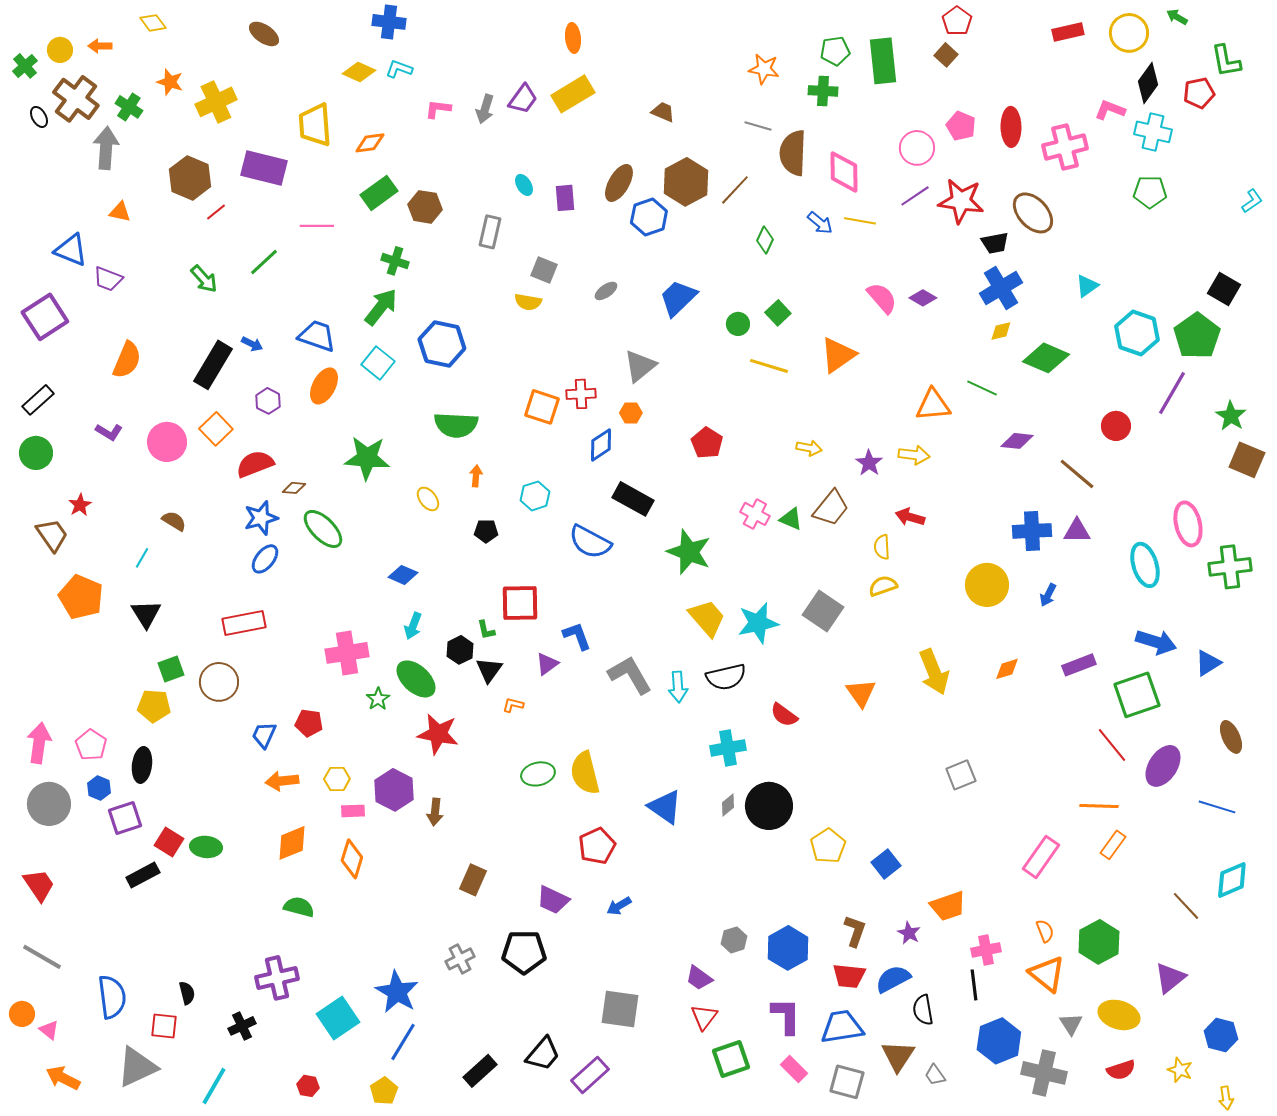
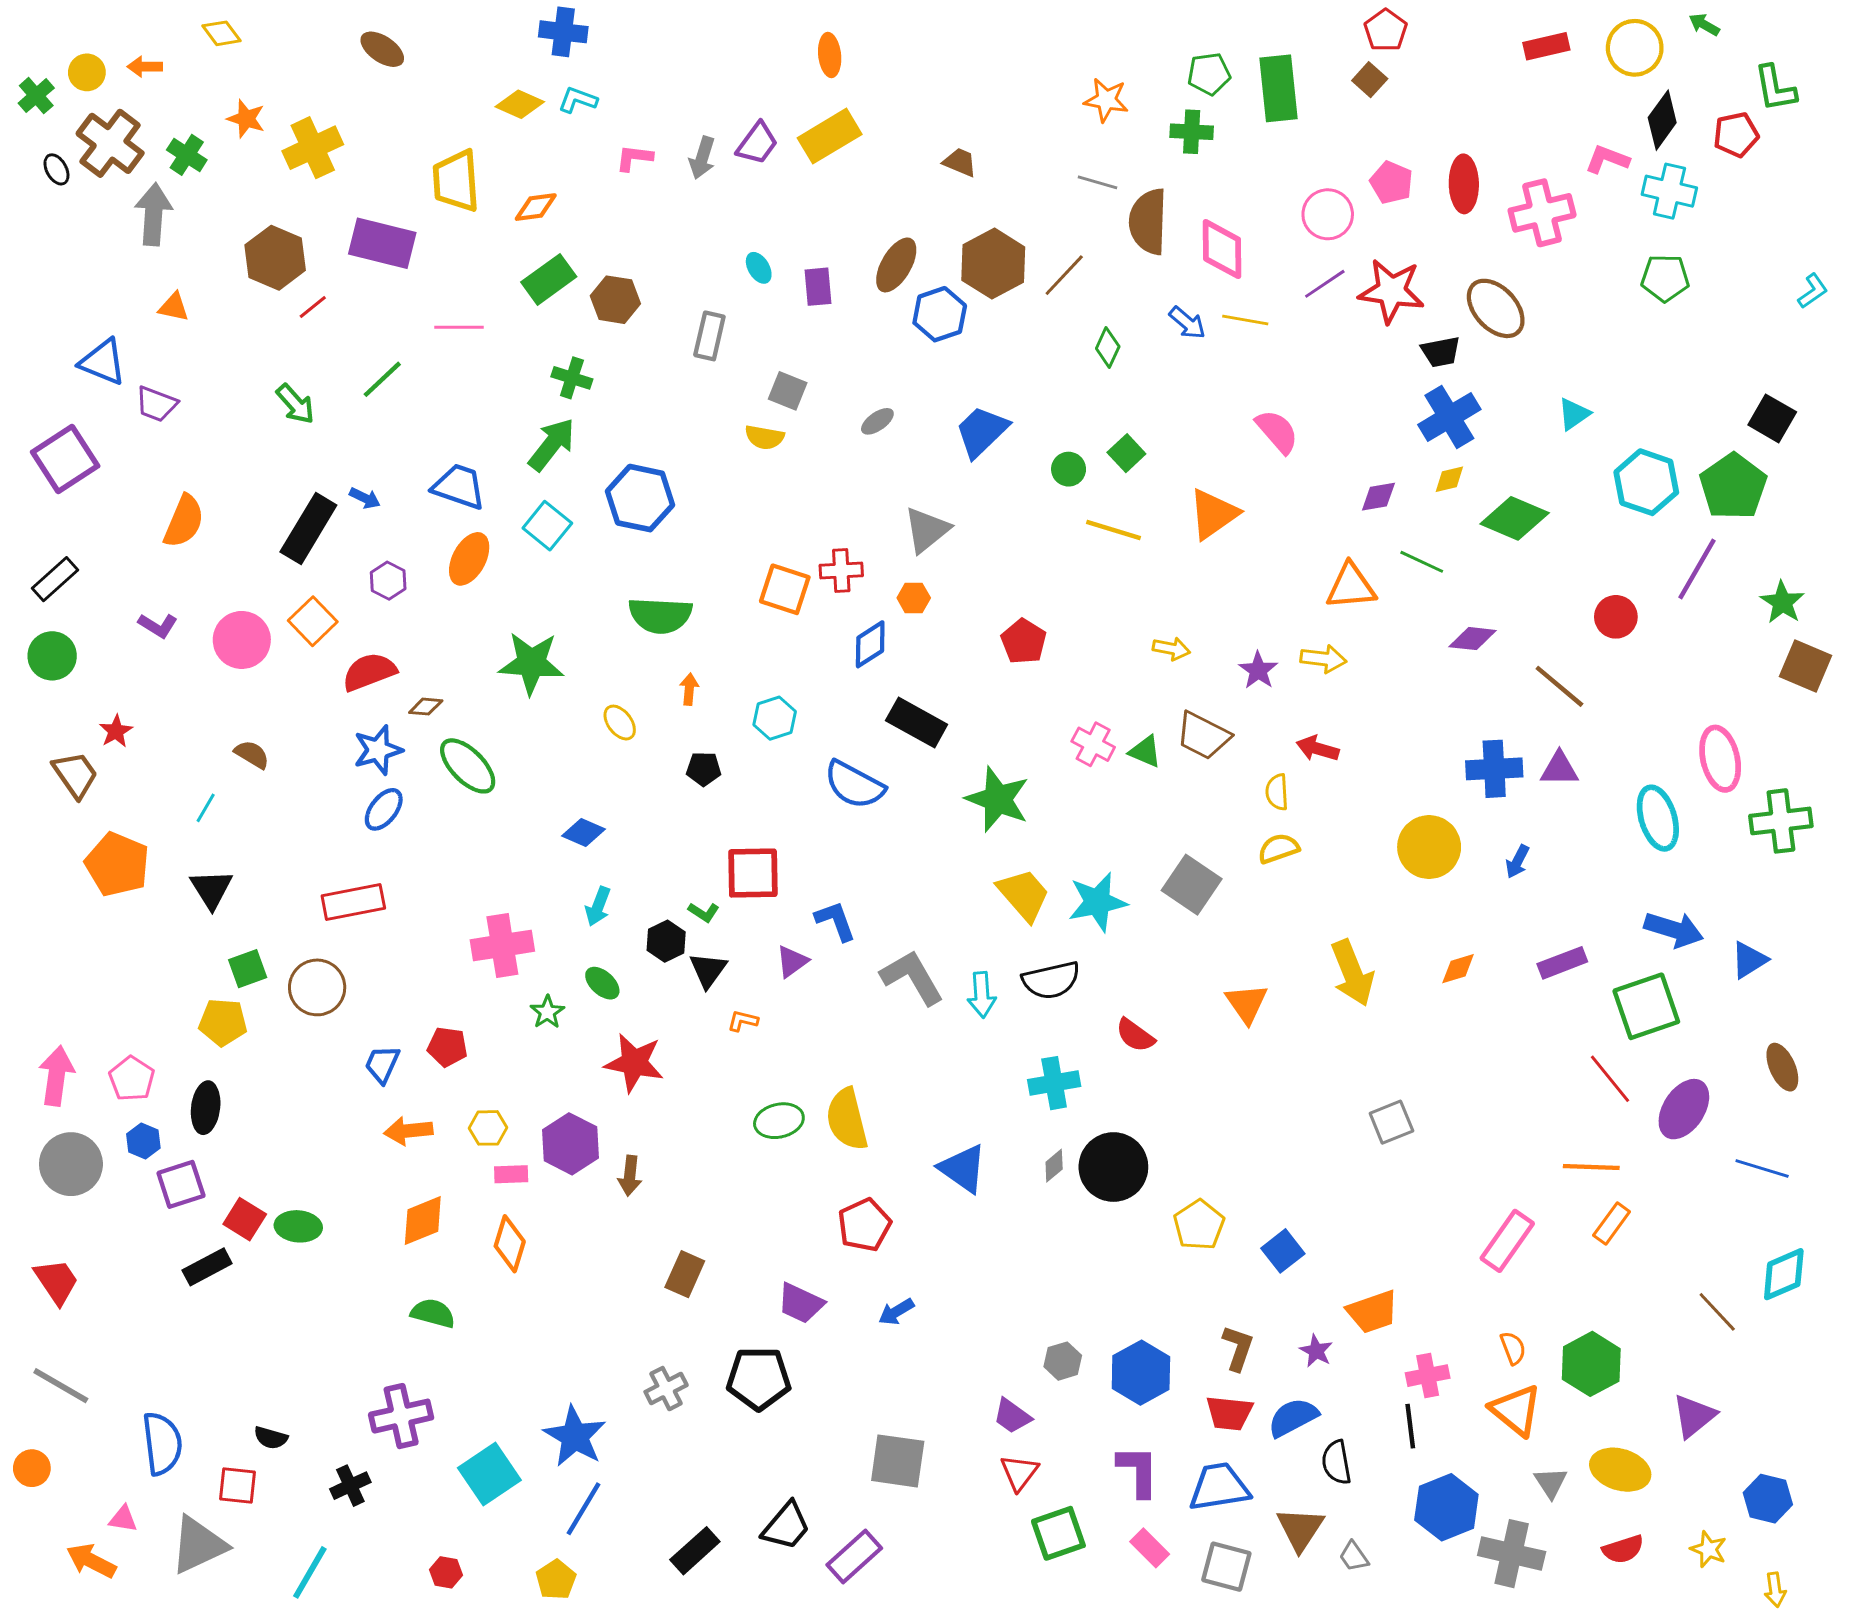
purple diamond: (923, 298) -> (1378, 497), moved, turned -40
brown trapezoid: (831, 508) -> (1203, 736), turned 78
green L-shape: (486, 630) -> (704, 912), turned -45
green ellipse: (416, 679) -> (602, 983), size x0.6
black semicircle: (187, 993) -> (271, 1438), turned 120
pink triangle: (49, 1030) -> (123, 1519), moved, turned -30

